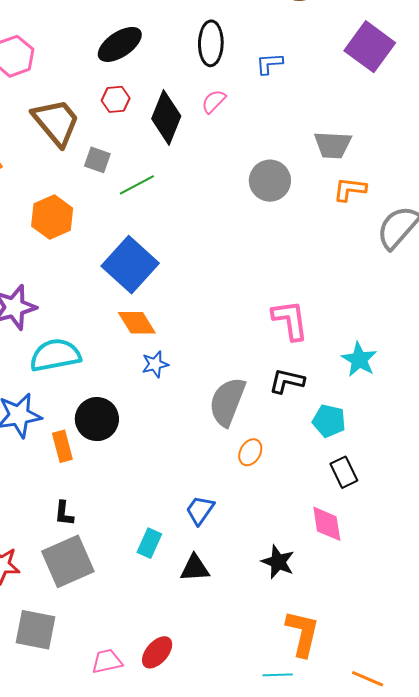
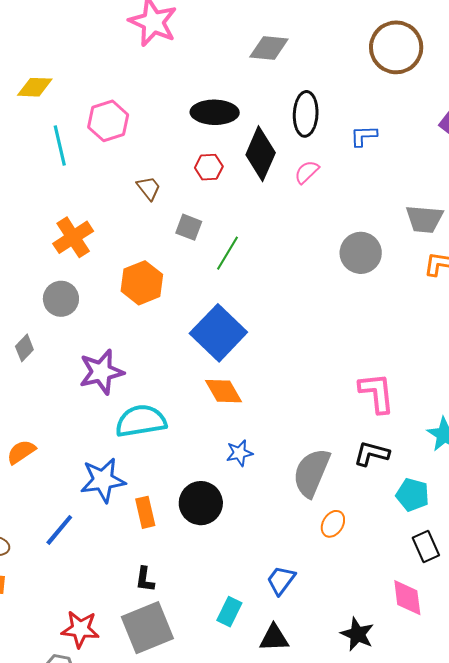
black ellipse: (120, 44) -> (215, 112), turned 33
black diamond: (166, 117) -> (261, 154), moved
brown trapezoid: (56, 122) -> (149, 188), size x0.5
green line: (137, 185) -> (227, 253), turned -33
blue star: (155, 364) -> (239, 453), moved
black circle: (97, 419) -> (201, 503), moved

